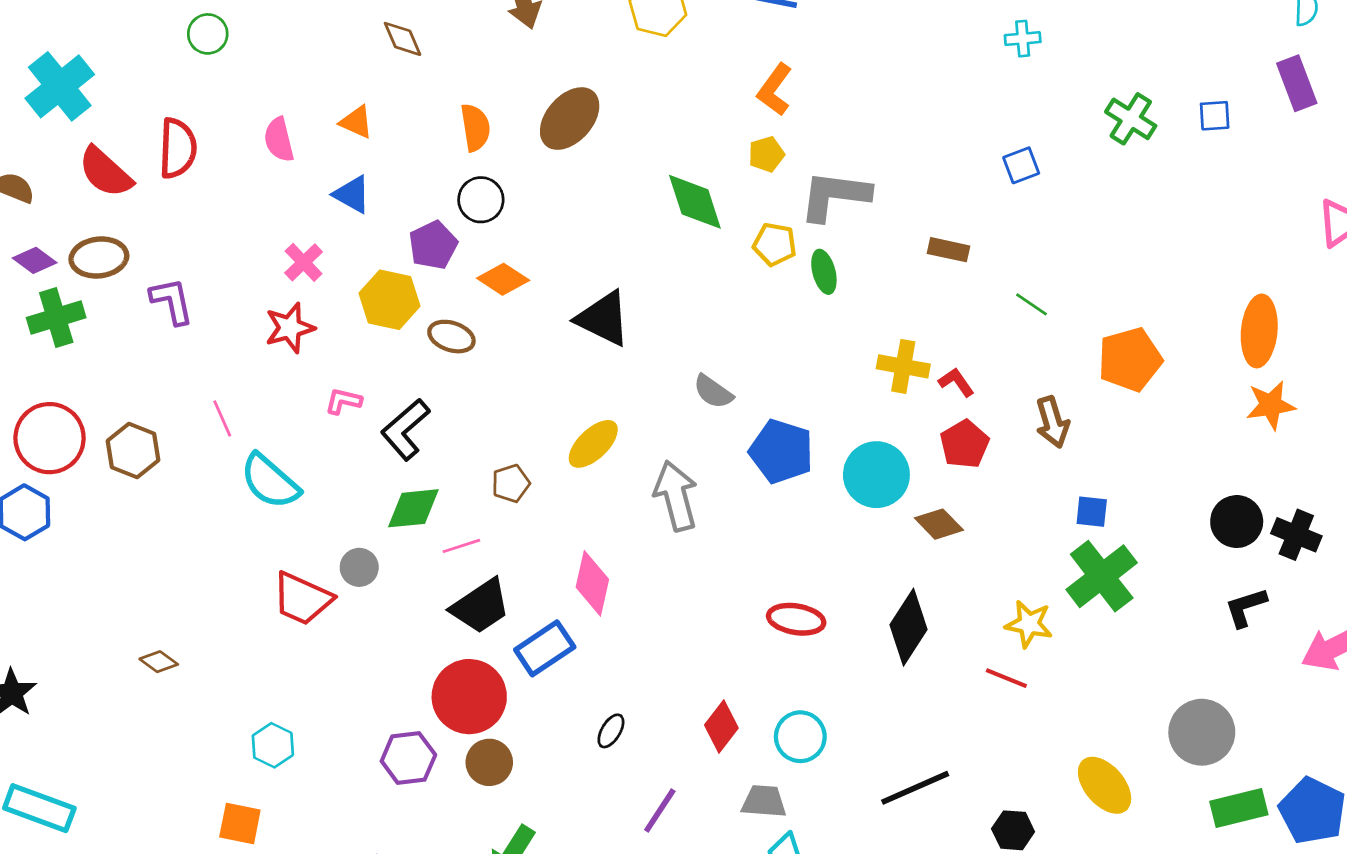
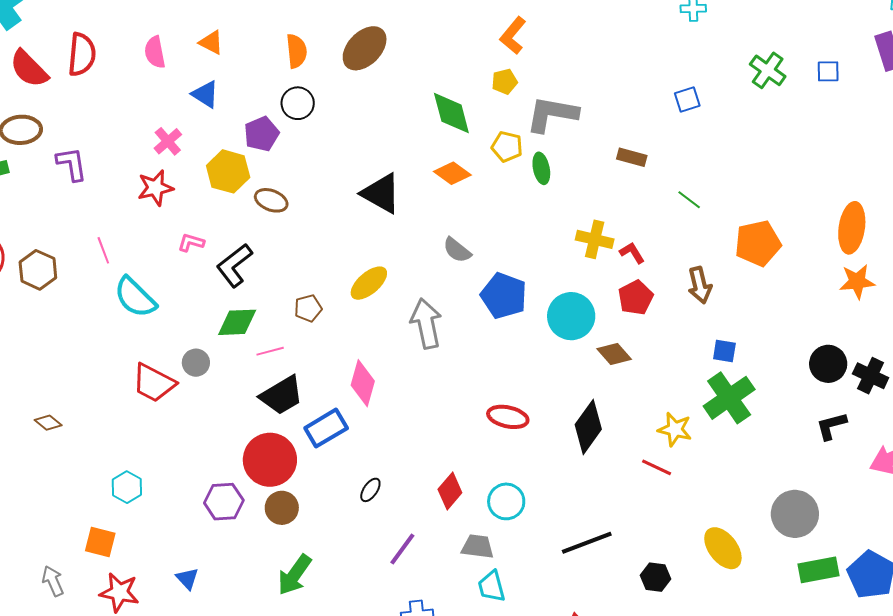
orange diamond: (503, 279) -> (452, 173), moved

